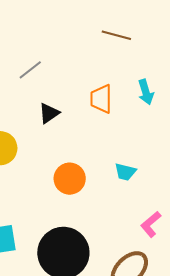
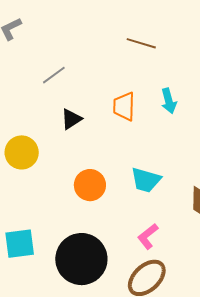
cyan trapezoid: (125, 172) -> (146, 180), size x1.4
pink L-shape: (151, 224) -> (148, 236), moved

